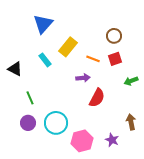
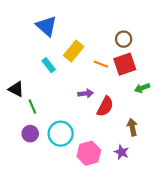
blue triangle: (43, 24) -> (46, 26), turned -30
red square: (115, 59) -> (125, 64), size x1.5
black triangle: (15, 69) -> (16, 89), moved
purple arrow: (83, 78) -> (86, 93), moved
brown arrow: (131, 122) -> (132, 127), moved

